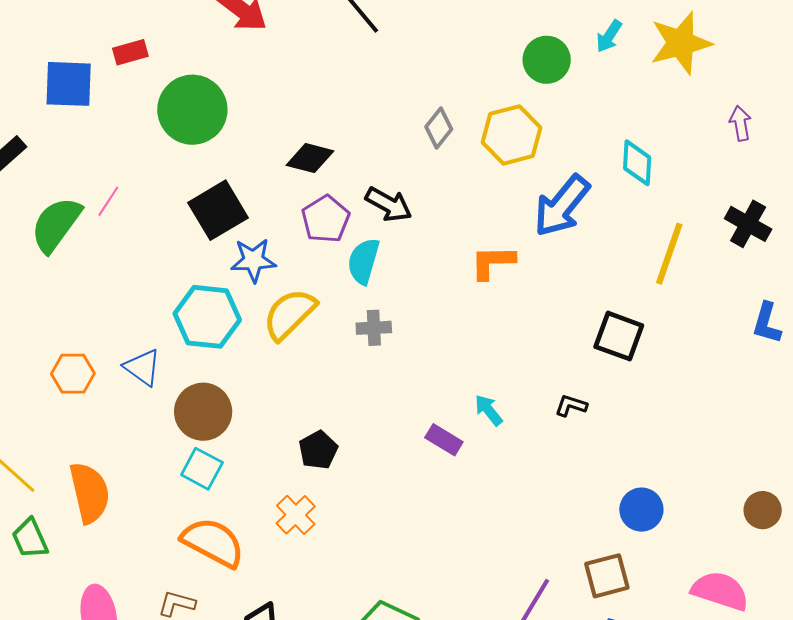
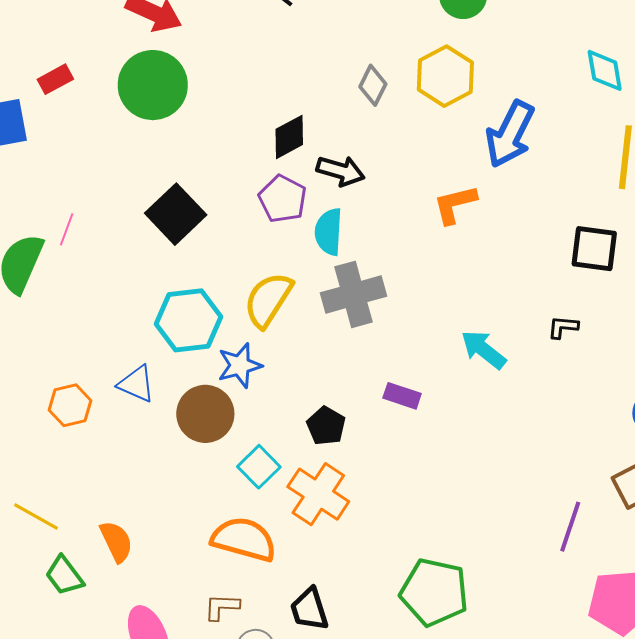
green circle: (192, 110) -> (153, 85), moved
black diamond: (310, 158) -> (289, 137), moved, turned -30
cyan diamond: (637, 163) -> (605, 70), moved
blue star: (253, 260) -> (240, 365), moved
gray cross: (374, 328) -> (353, 294), size x1.8
cyan arrow: (489, 410) -> (483, 350), size x1.4
purple rectangle: (444, 440) -> (402, 396), moved
cyan square: (202, 469) -> (259, 467), moved, turned 30
orange semicircle: (90, 493) -> (116, 541), moved, size x0.7
orange cross: (296, 515) -> (318, 494), size x1.5

